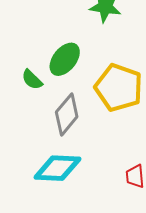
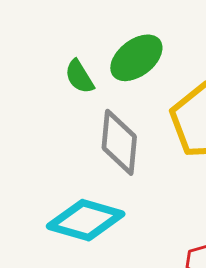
gray diamond: (67, 114) -> (119, 142), turned -48

